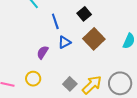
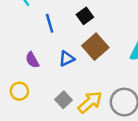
blue triangle: (65, 42) -> (67, 59), moved
purple semicircle: (43, 52) -> (32, 60), turned -64

